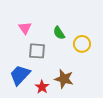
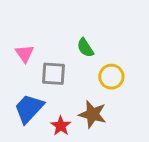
pink triangle: (25, 28) -> (25, 54), moved
yellow circle: (82, 44) -> (111, 77), moved

